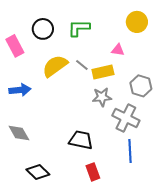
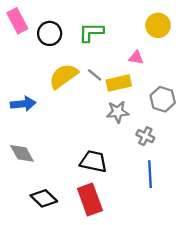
pink rectangle: (15, 46) -> (17, 21), moved
gray cross: (126, 118) -> (145, 136), size x0.6
red rectangle: (93, 172) -> (90, 200), moved, size x1.5

